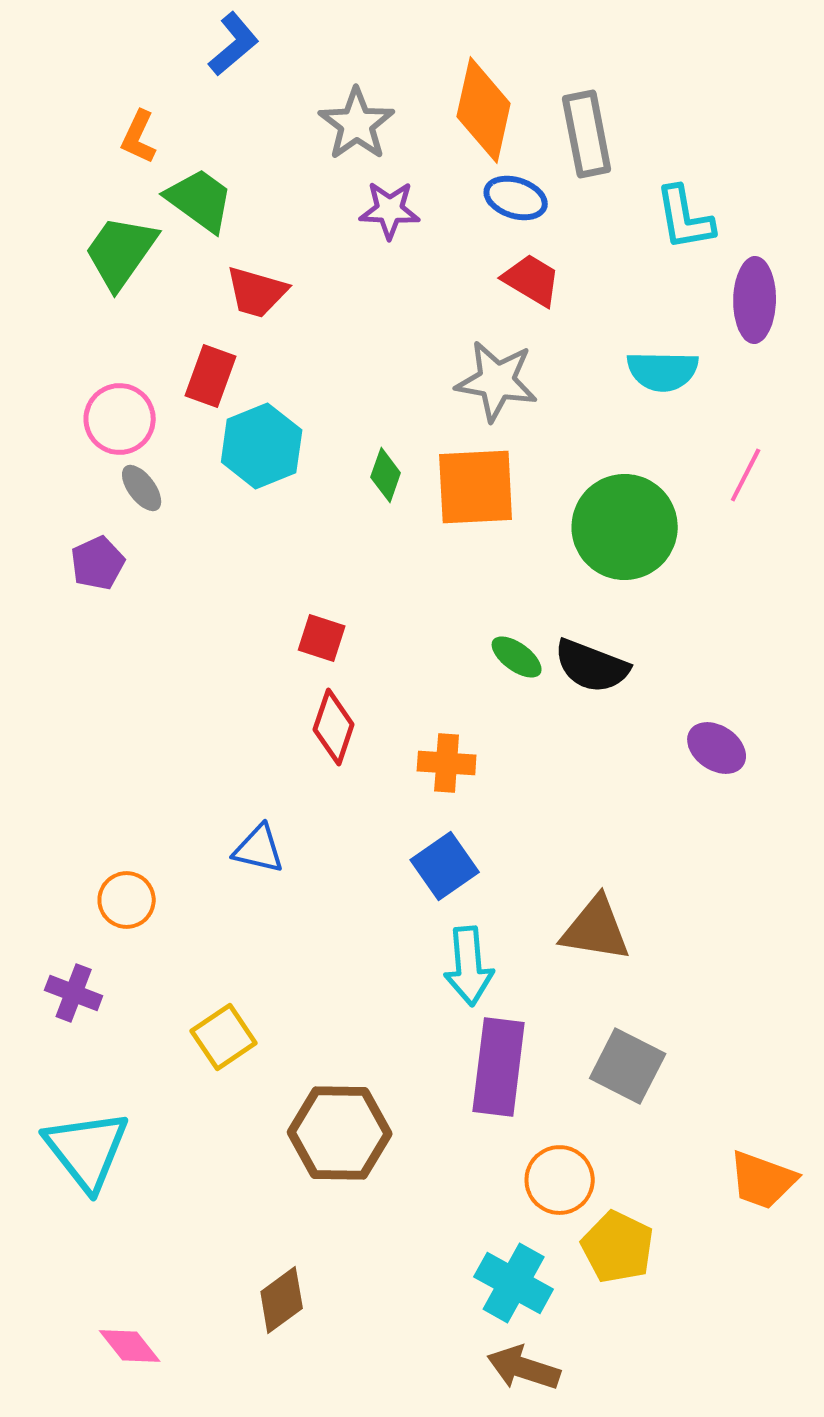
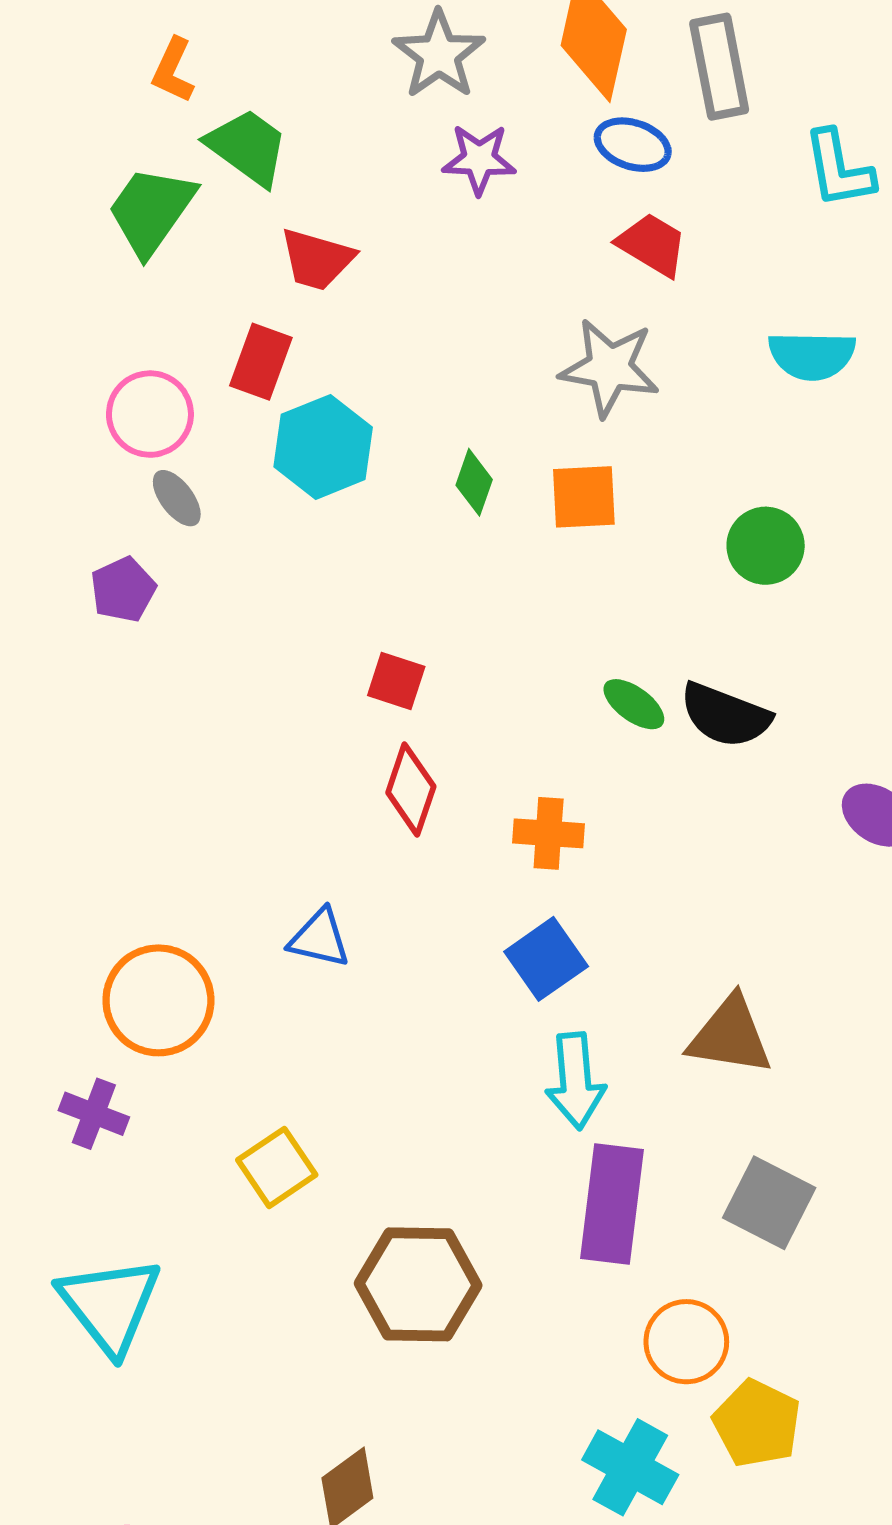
orange square: (476, 487) -> (584, 497), size x0.7
green circle: (625, 527) -> (766, 546), size x0.6
orange circle: (127, 900) -> (158, 1000), size x1.6

